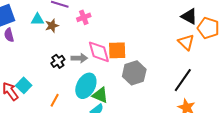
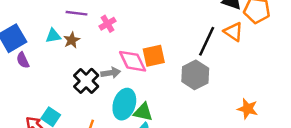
black cross: (58, 61) -> (86, 81), size x1.5
gray hexagon: (134, 73) -> (195, 75), moved
black line: (183, 80) -> (207, 41), moved

